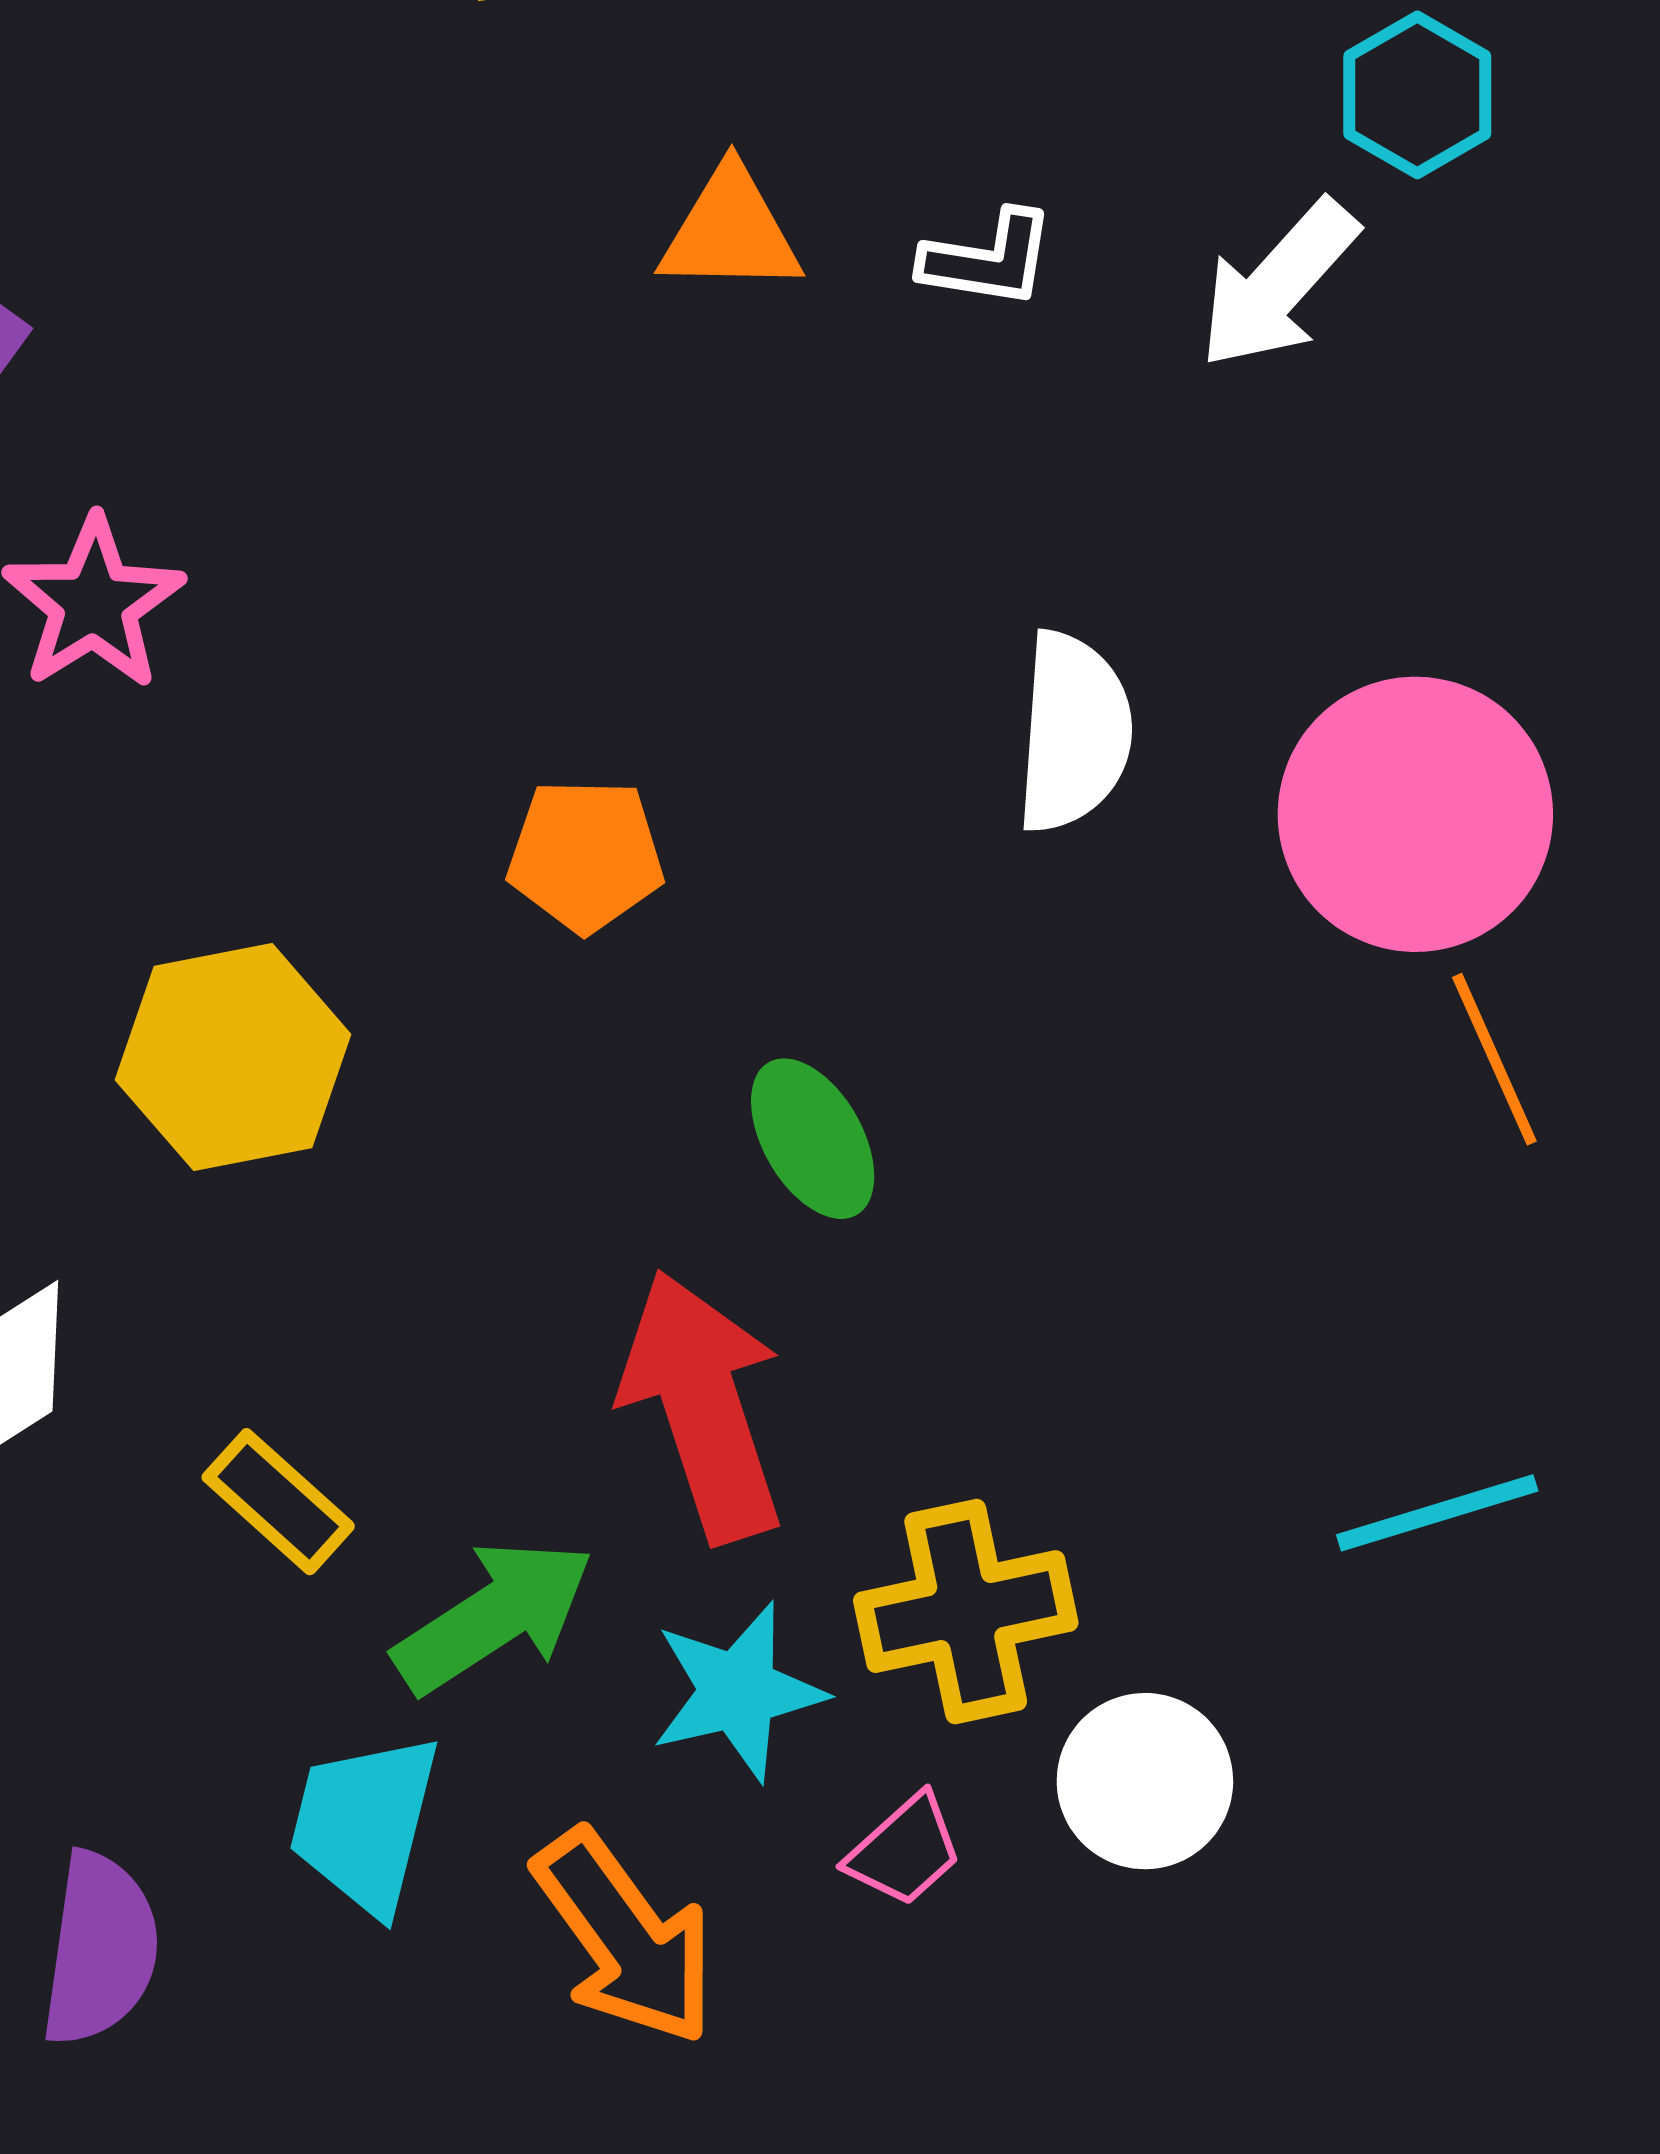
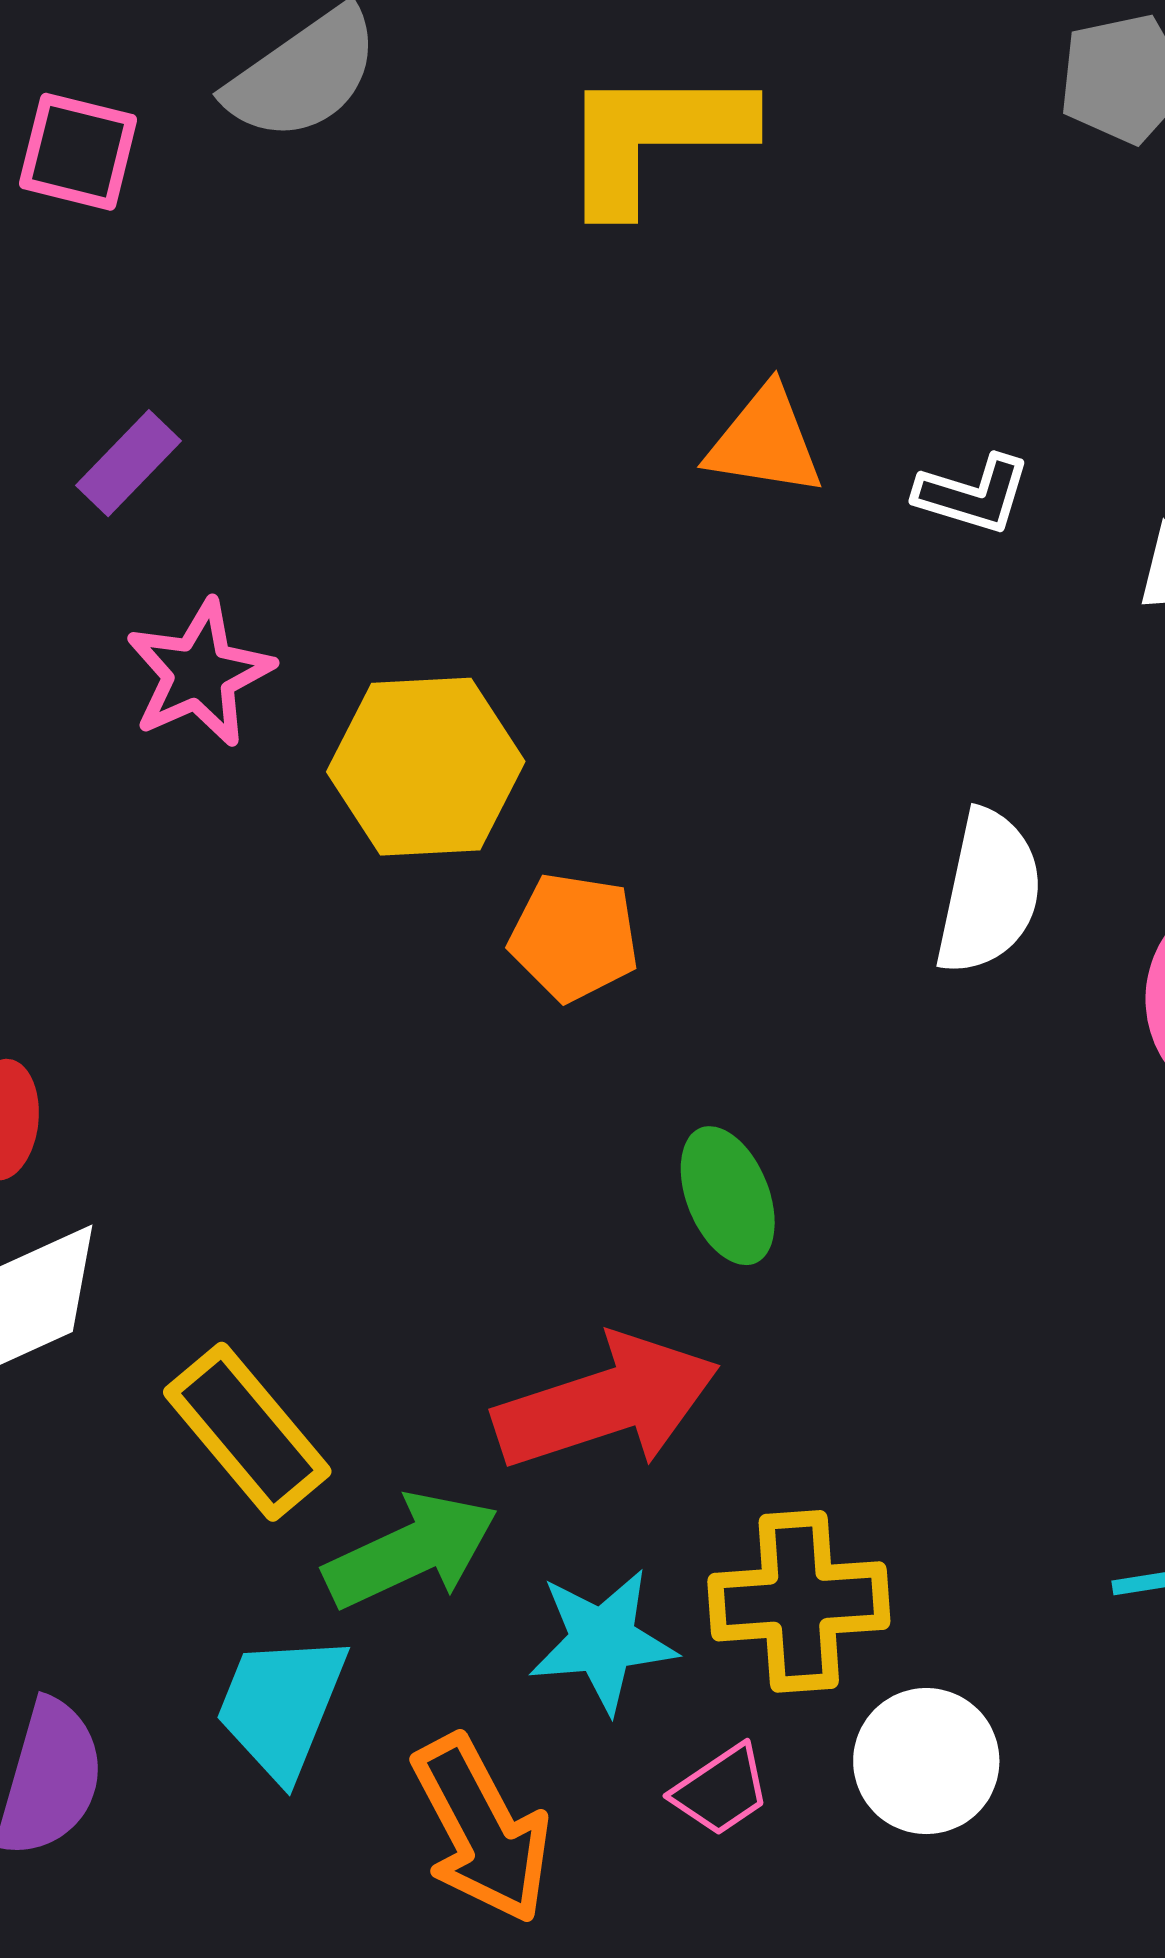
yellow hexagon: (233, 1057) -> (426, 767), moved
red arrow: (703, 1406) -> (607, 1402), turned 82
yellow rectangle: (278, 1502) -> (247, 1432), size x1.4

